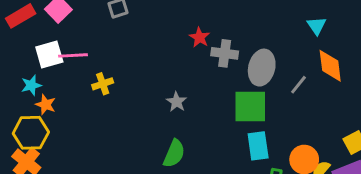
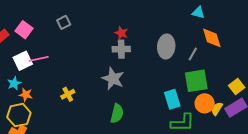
cyan triangle: (317, 26) -> (198, 13), turned -32
gray cross: (225, 53) -> (121, 49), moved
yellow cross: (103, 84) -> (68, 94), moved
gray star: (177, 102) -> (113, 79), size x1.6
green square: (250, 106) -> (196, 81), moved

